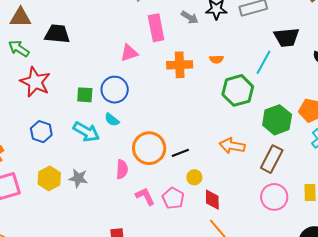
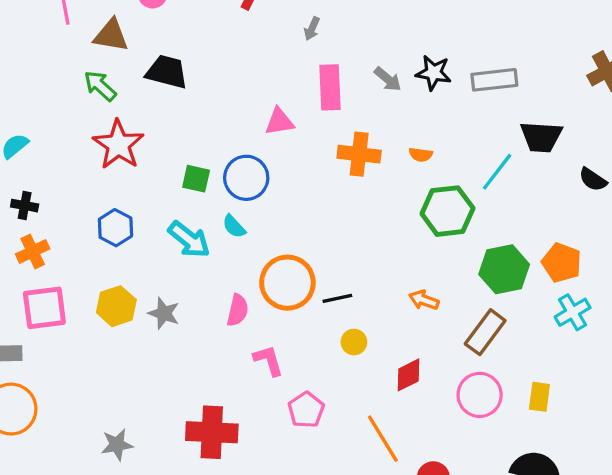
orange arrow: (232, 146) -> (424, 300), size x0.7
pink pentagon: (173, 198) -> (306, 410), moved
red diamond: (212, 200) -> (409, 375), moved, turned 55

